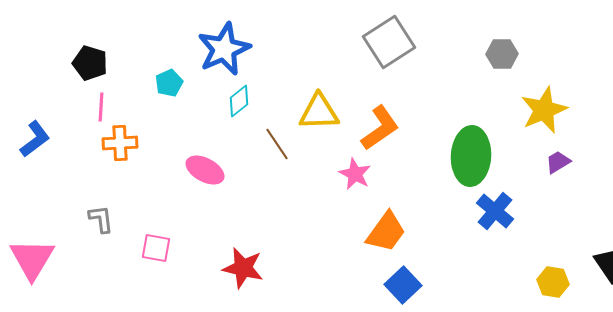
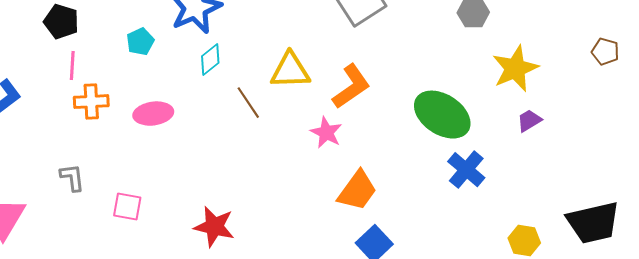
green ellipse: (471, 156) -> (442, 115), turned -60
pink ellipse: (205, 170) -> (153, 114), moved, turned -36

